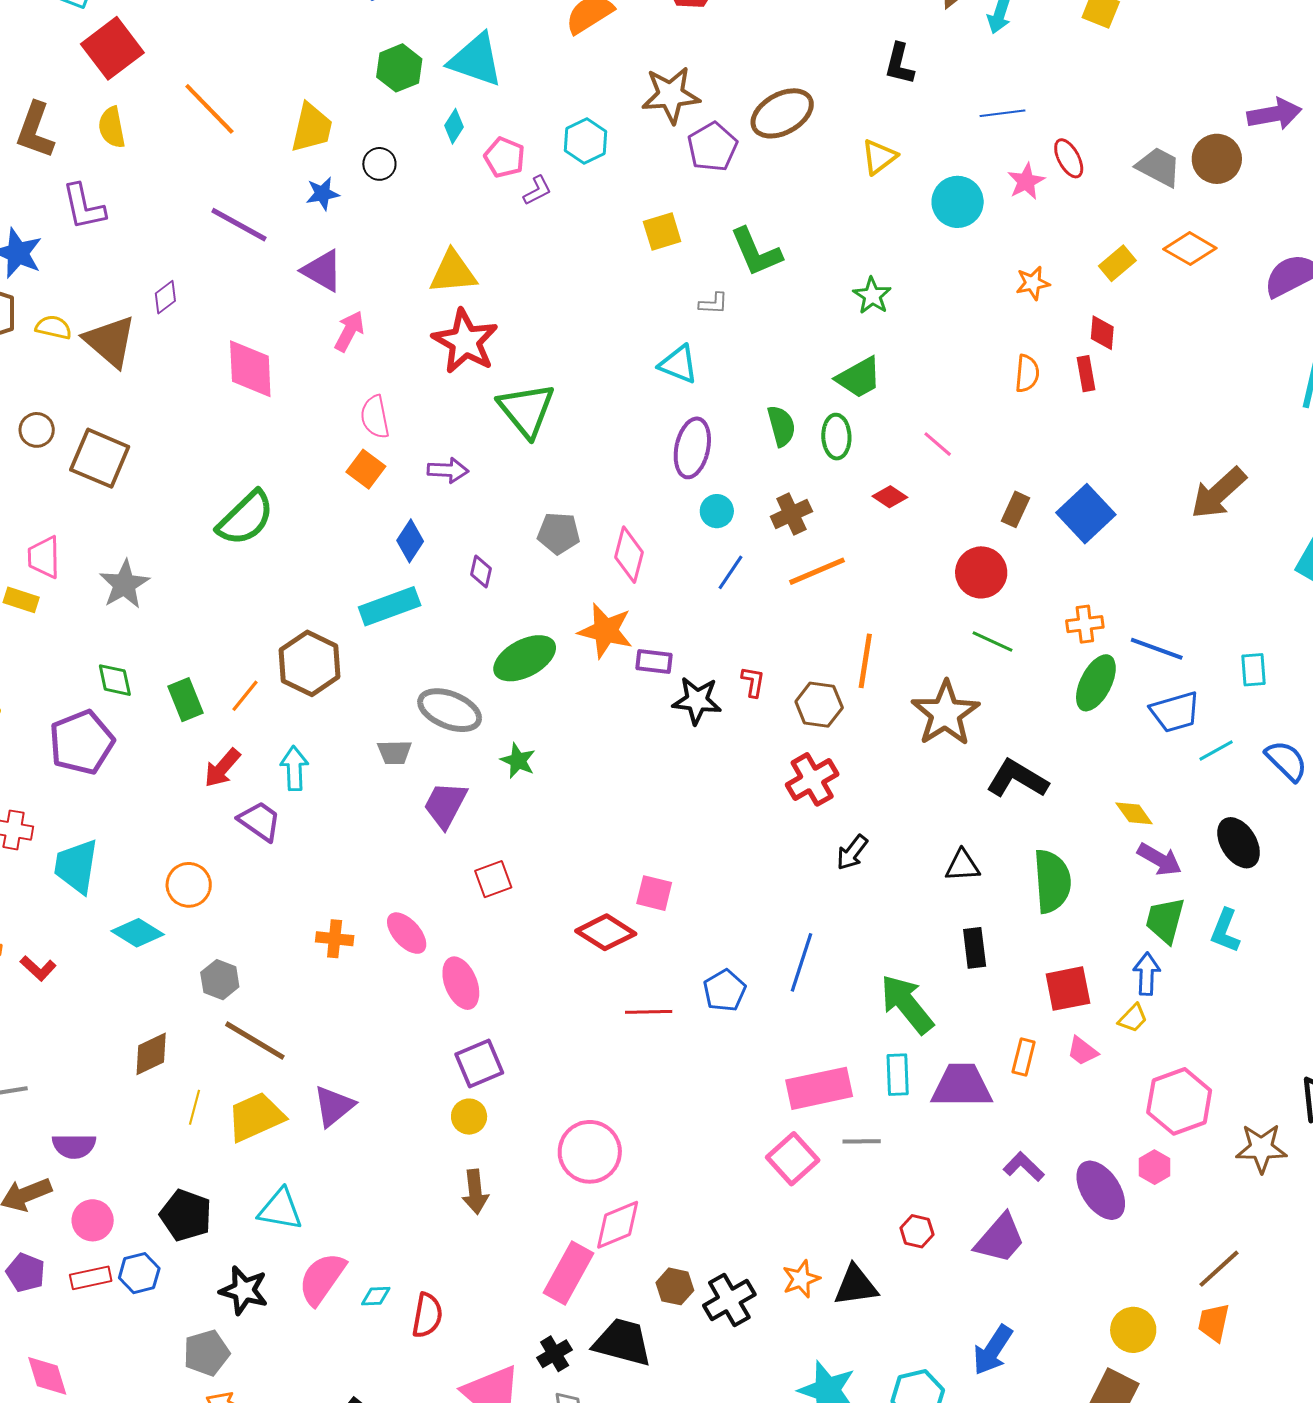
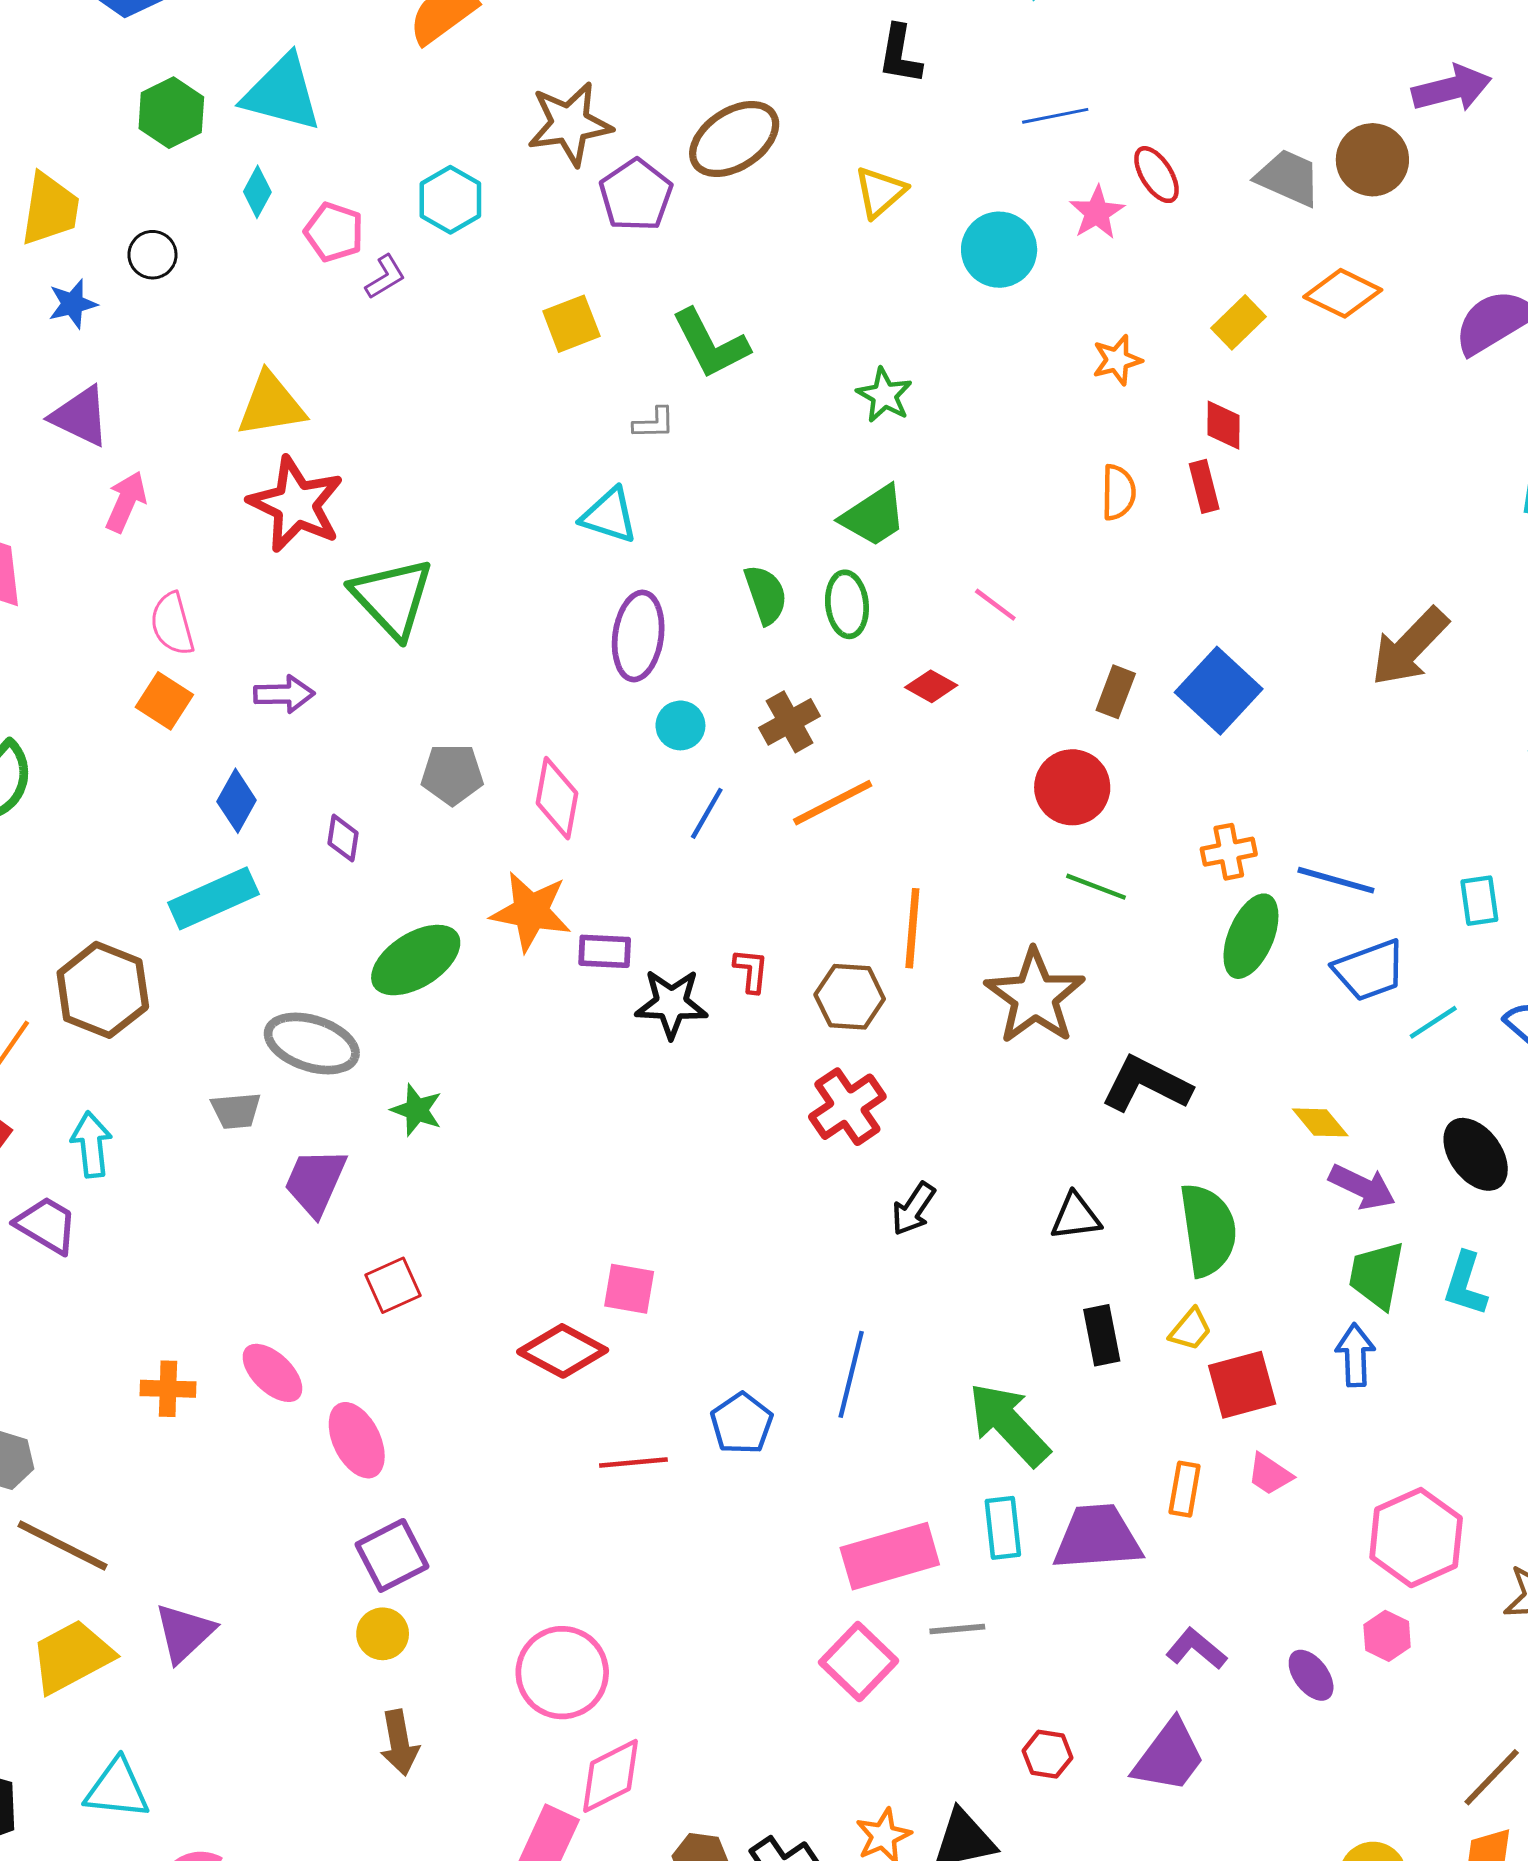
yellow trapezoid: (1133, 1018) -> (1190, 1330), moved
purple ellipse: (1101, 1190) -> (1311, 1675), size x0.6

